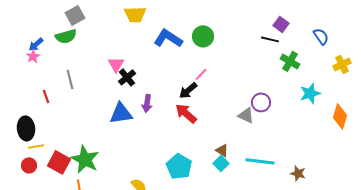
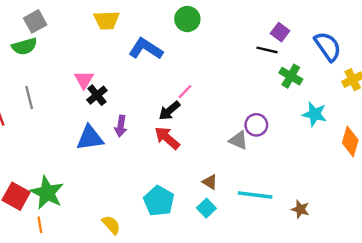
green circle: (203, 36) -> (187, 19), moved
blue semicircle: (321, 36) -> (328, 46), size x1.5
cyan star: (310, 93) -> (315, 114), turned 30
cyan square: (221, 163) -> (206, 208), moved

